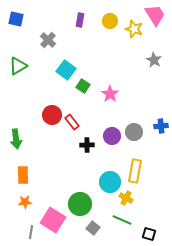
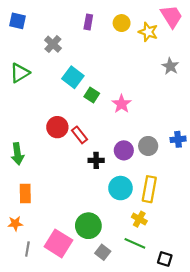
cyan circle: (110, 182) -> (120, 188), moved
orange star: (25, 202) -> (15, 223), moved
gray line: (31, 232) -> (27, 249), moved

